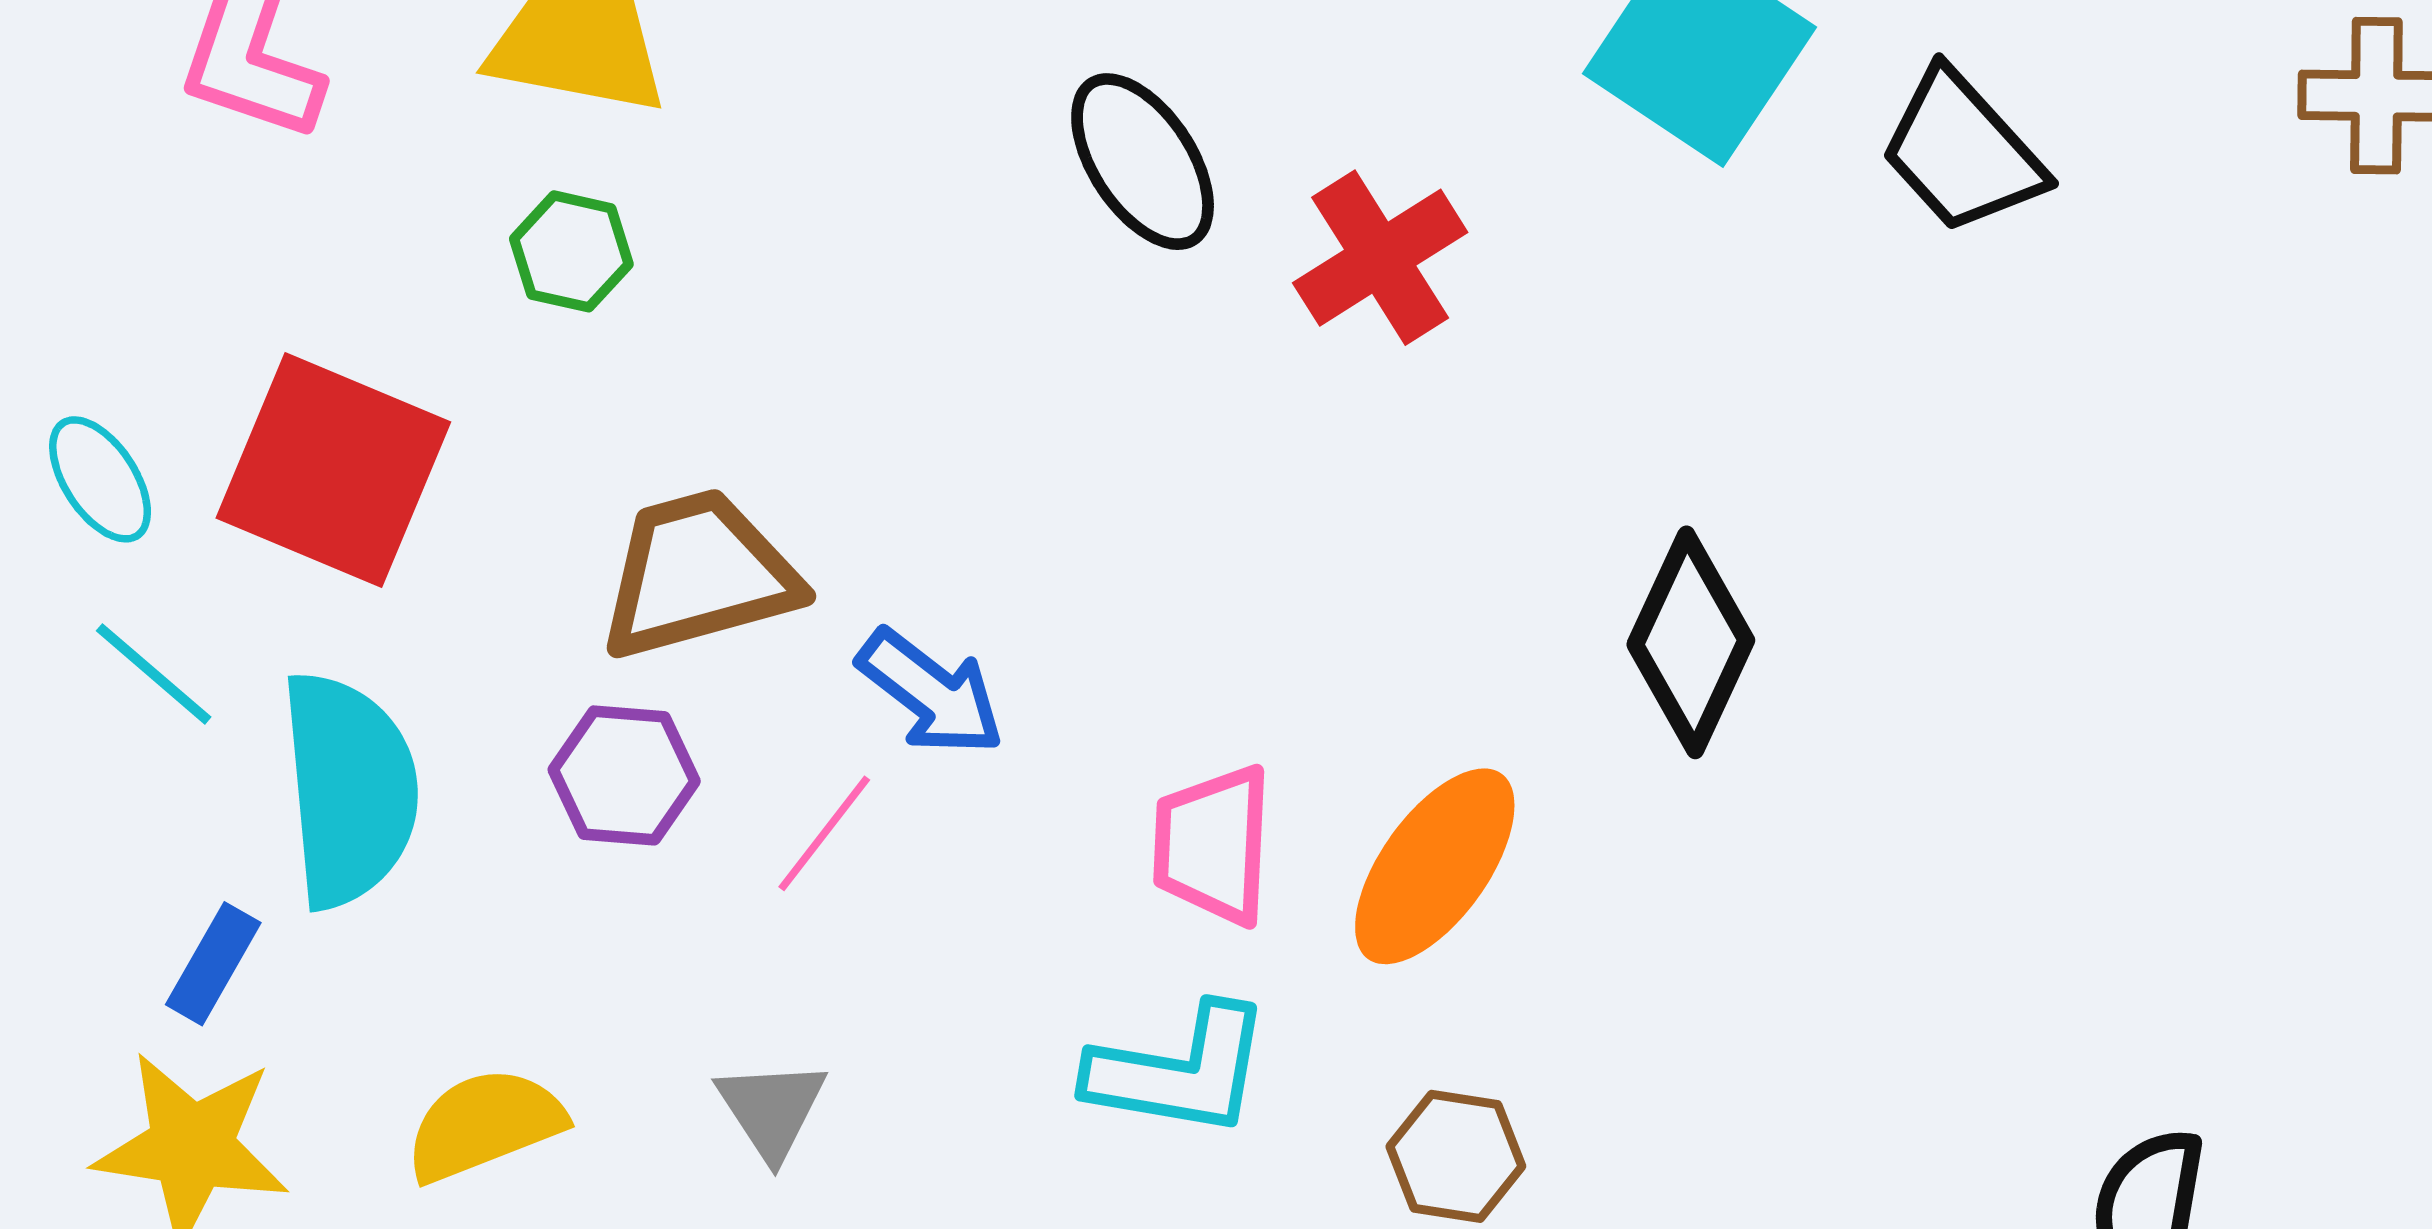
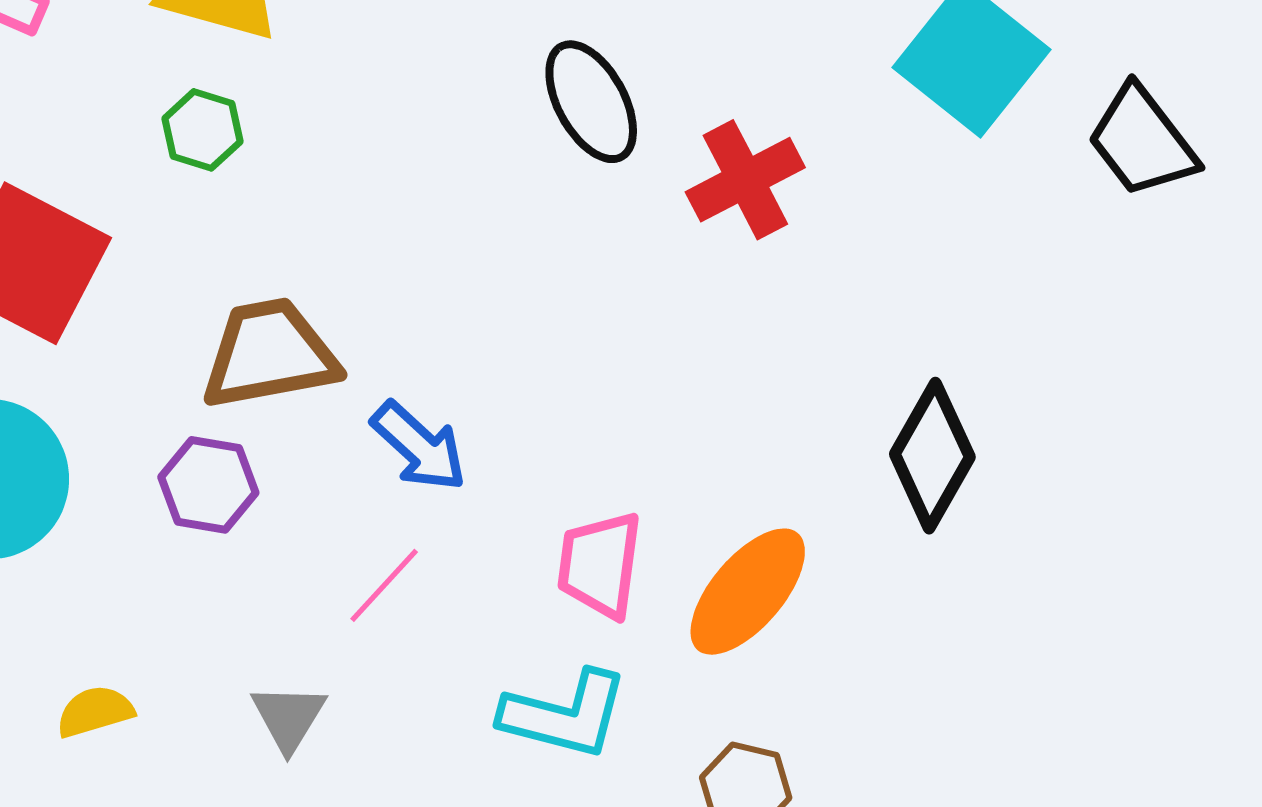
pink line: (824, 833) -> (384, 585), moved
yellow semicircle: (485, 1125) -> (95, 711), size x0.7

